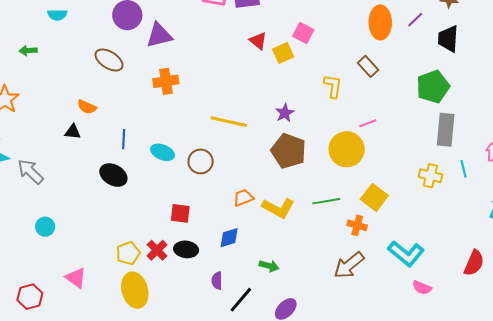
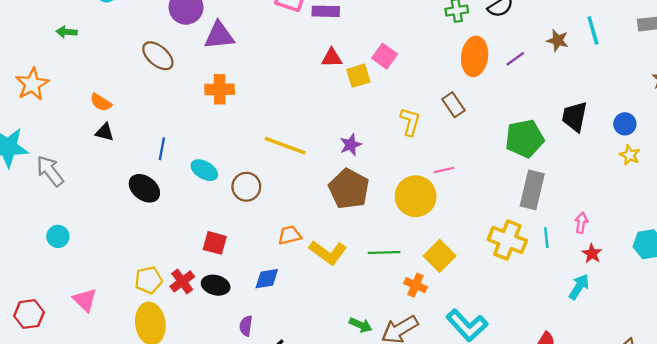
black trapezoid: (448, 39) -> (575, 117), moved
red triangle: (258, 41) -> (332, 58), turned -48
orange semicircle: (87, 107) -> (101, 102), moved
yellow cross: (430, 176) -> (507, 240), size x1.4
green arrow: (269, 266) -> (361, 325), moved

